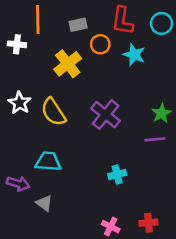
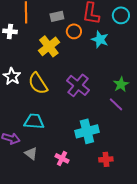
purple line: (155, 139) -> (116, 104), turned 49
cyan cross: (117, 174) -> (87, 131), size x1.6
red cross: (148, 223) -> (106, 159), moved
pink cross: (111, 227) -> (62, 158), moved

